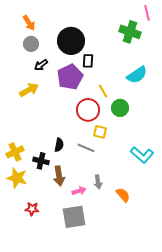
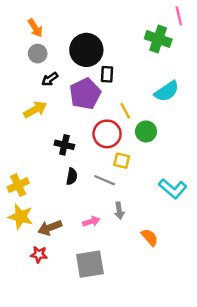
black cross: (41, 161) -> (64, 145), moved
brown arrow: (59, 176) -> (50, 228), moved, turned 78
gray arrow: (98, 182) -> (119, 211), moved
pink arrow: (79, 191) -> (91, 222), moved

